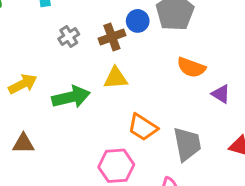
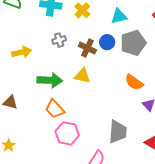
brown cross: (112, 37) -> (87, 48), turned 30
yellow arrow: (23, 84) -> (22, 52), moved
orange trapezoid: (143, 127) -> (55, 109), moved

